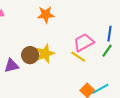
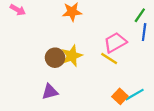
green line: (107, 51) -> (140, 15), moved
purple triangle: (11, 66) -> (50, 92), moved

